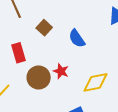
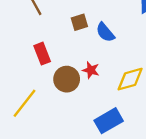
brown square: (44, 28) -> (79, 22), moved, turned 35

